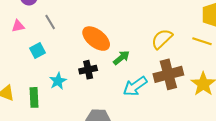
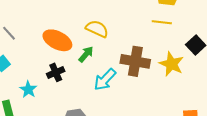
yellow semicircle: (162, 39) -> (97, 29), moved, turned 80
brown cross: (168, 74) -> (135, 61), turned 36

